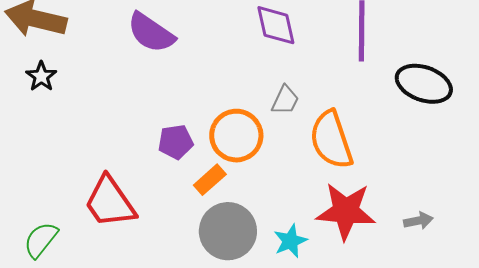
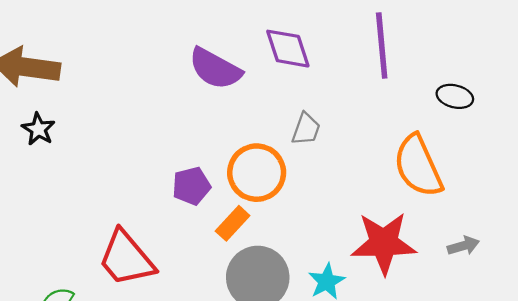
purple semicircle: (151, 33) -> (215, 69), moved
black ellipse: (424, 84) -> (455, 96), size x0.6
orange semicircle: (331, 140) -> (418, 166), moved

